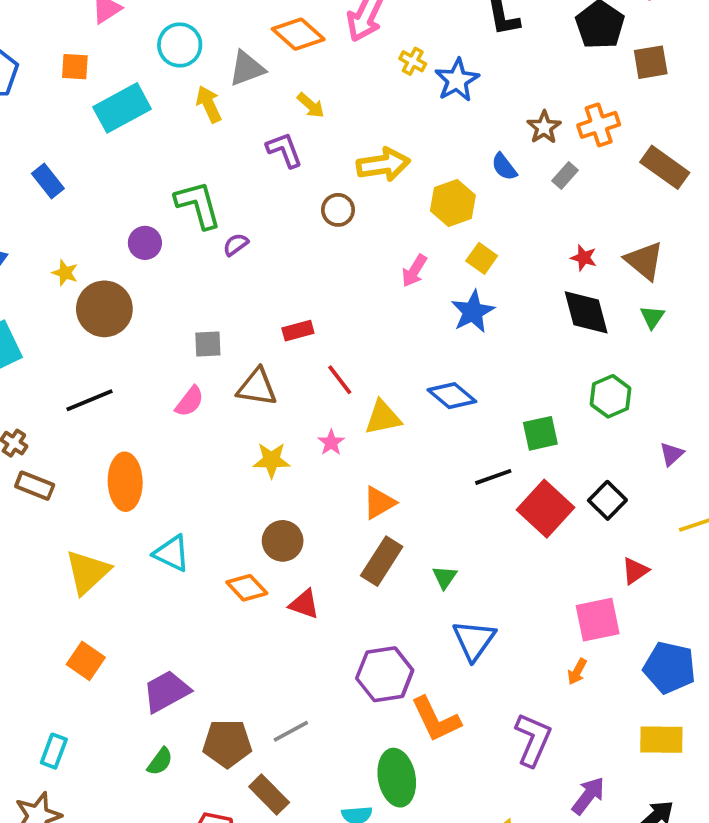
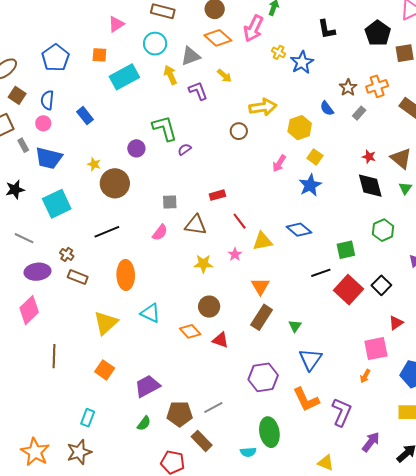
purple L-shape: (284, 150) -> (198, 91), moved
orange triangle: (379, 503) -> (260, 286), turned -30
orange L-shape: (436, 719) -> (306, 400), moved

